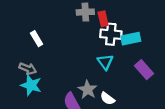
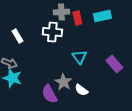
white cross: (111, 34) -> (52, 32), moved
cyan rectangle: (131, 39) -> (102, 16), moved

